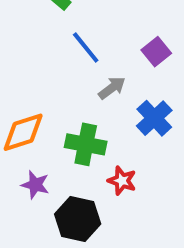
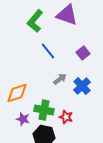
gray arrow: (112, 88) -> (60, 79), moved
green cross: (86, 144) -> (44, 110), moved

